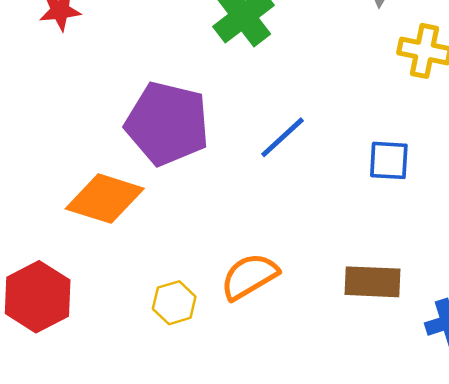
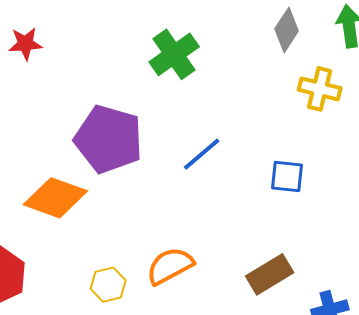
brown rectangle: (372, 282) -> (270, 274), turned -36

